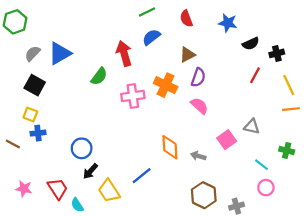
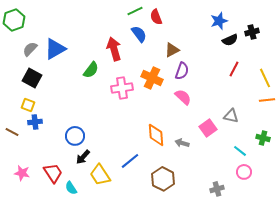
red semicircle: (186, 19) -> (156, 17), moved
blue star: (228, 23) -> (219, 21), moved, turned -30
blue semicircle: (151, 37) -> (139, 34), turned 90
black cross: (277, 53) -> (252, 32), moved
brown hexagon: (204, 195) -> (163, 179), moved

